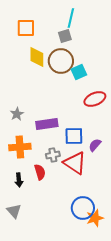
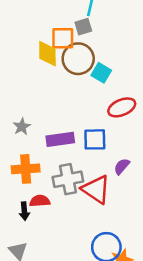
orange square: (26, 28) -> (63, 38), moved
cyan square: (79, 72) -> (101, 73), turned -35
blue square: (74, 136) -> (95, 139), moved
gray cross: (53, 155) -> (68, 179), size x1.6
red semicircle: (40, 172) -> (40, 201), moved, turned -77

